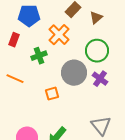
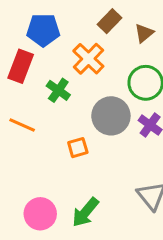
red rectangle: (14, 40) -> (21, 66), size x1.5
green cross: (39, 56) -> (58, 90), turned -35

